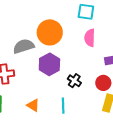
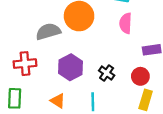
purple hexagon: (49, 64) -> (70, 67), moved

